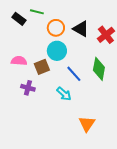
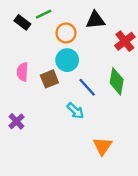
green line: (37, 12) -> (44, 14), turned -40
black triangle: (81, 29) -> (95, 20), moved, turned -36
pink semicircle: (19, 61) -> (22, 72), turned -91
purple cross: (28, 88) -> (16, 121), moved, turned 32

